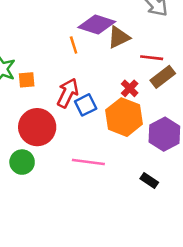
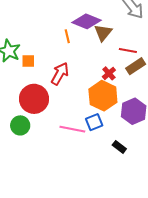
brown triangle: (119, 37) -> (103, 33), turned -30
blue square: (86, 105) -> (94, 122), moved

